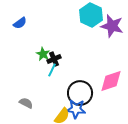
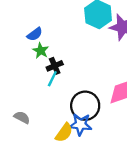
blue semicircle: (20, 23) -> (35, 34), moved
green star: (43, 54) -> (41, 51), moved

